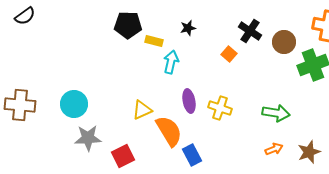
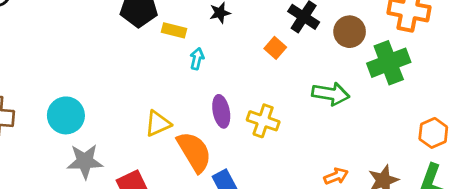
cyan arrow: (171, 62) -> (197, 59), size x0.7
green arrow: (276, 113) -> (331, 94), moved

